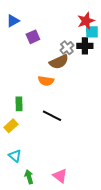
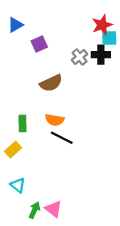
brown semicircle: (59, 62) -> (51, 83), moved
orange semicircle: (46, 81) -> (55, 120), moved
pink triangle: (60, 176) -> (53, 209), moved
green arrow: (29, 177) -> (34, 210), turned 40

